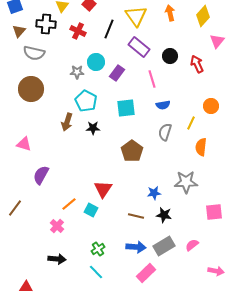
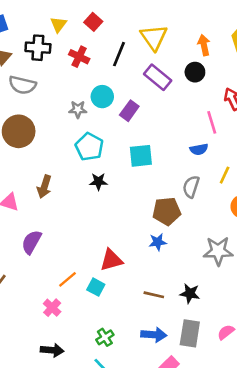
orange arrow: (170, 13) -> (204, 45), moved
black circle: (170, 56) -> (195, 72), moved
pink line: (152, 79) -> (212, 122), moved
blue semicircle: (163, 105) -> (199, 149), moved
brown arrow: (67, 122) -> (44, 187), moved
brown pentagon: (132, 151) -> (167, 211), moved, turned 30
red triangle: (103, 189) -> (111, 260), turned 42
blue star: (154, 193) -> (158, 242), moved
gray rectangle: (164, 246) -> (190, 333), turned -50

